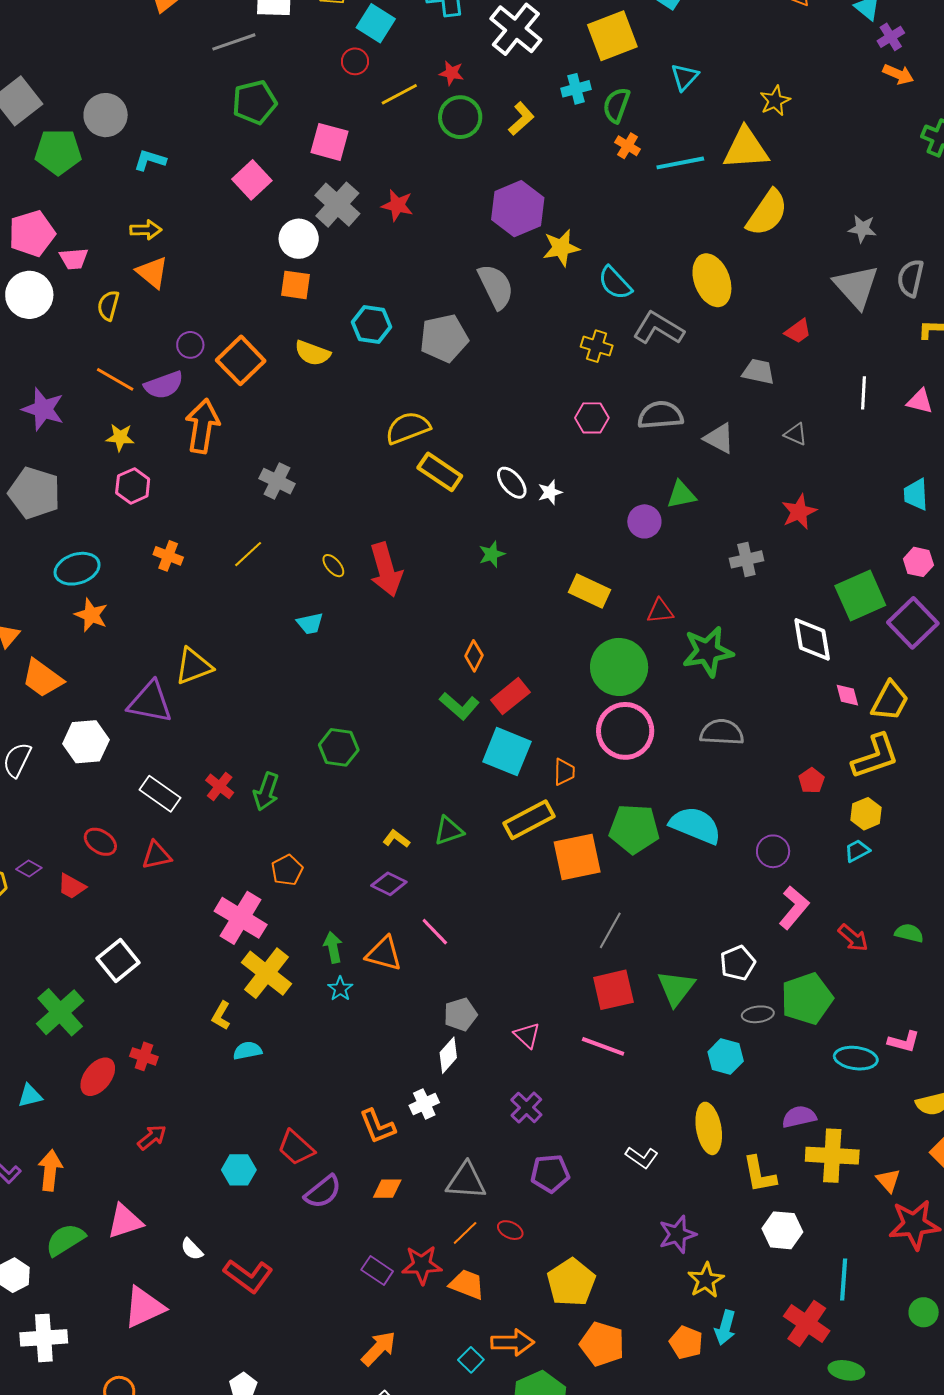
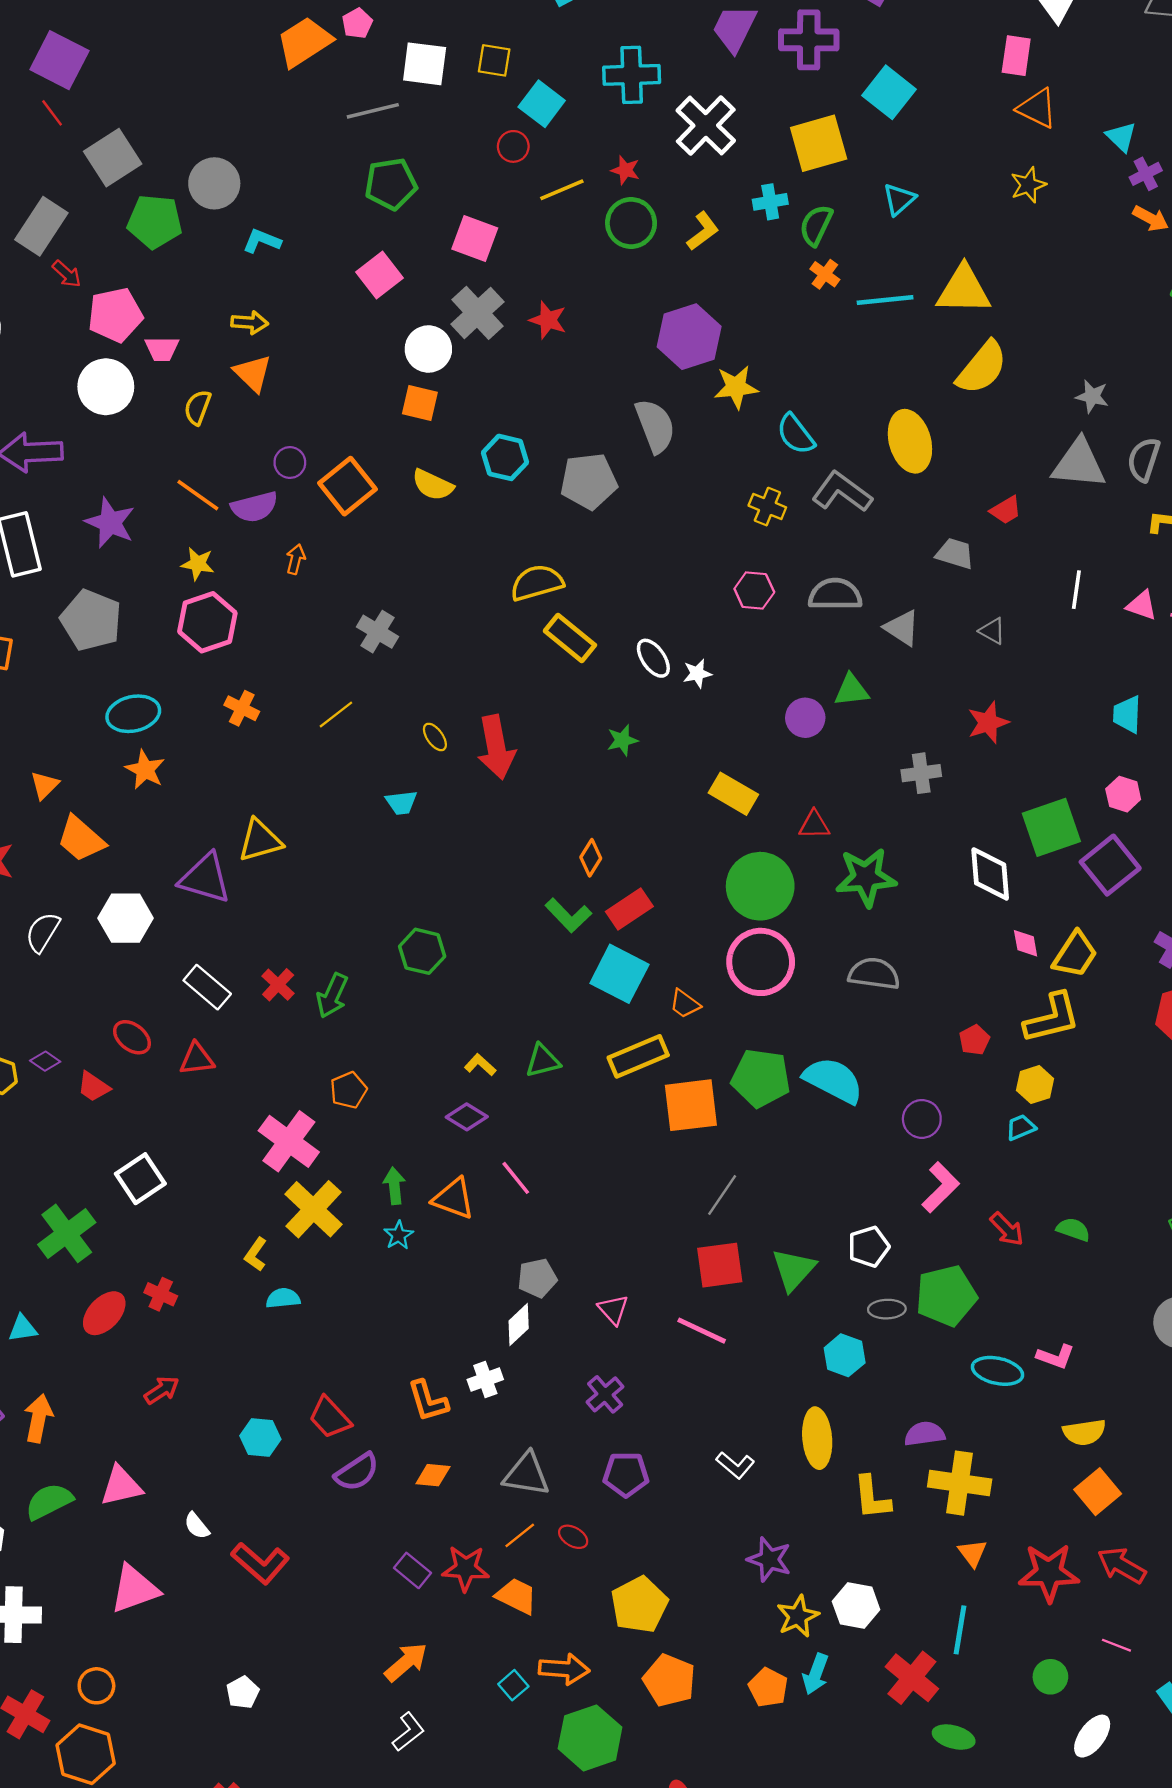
yellow star: (775, 101) -> (1028, 185), moved
gray triangle: (856, 287) -> (1079, 464), turned -48
orange arrow: (202, 426) -> (296, 559), size x0.5
pink hexagon: (133, 486) -> (207, 622), size x1.4
orange trapezoid: (564, 772) -> (685, 1004), turned 120
orange triangle: (888, 1180) -> (973, 1553), moved
white hexagon: (782, 1230) -> (856, 1605), moved
purple star: (677, 1234) -> (769, 1559), turned 30

